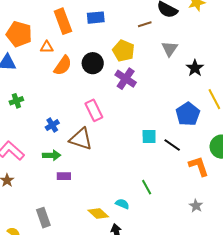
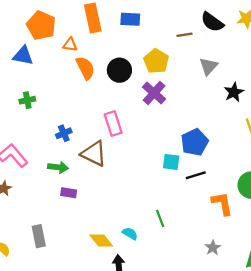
orange semicircle: (63, 66) -> (85, 68), turned -70
blue pentagon: (188, 114) -> (195, 142), moved
black line: (172, 145) -> (196, 175), turned -60

